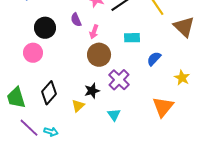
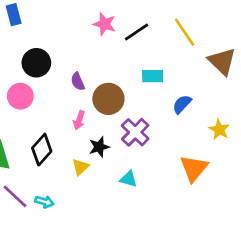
purple semicircle: (76, 20) -> (78, 81), moved
pink arrow: (94, 32) -> (79, 120), moved
cyan triangle: (114, 115) -> (128, 179), turned -40

